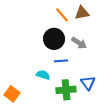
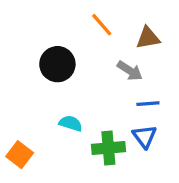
brown triangle: (82, 13) -> (148, 38), moved
black circle: (54, 39) -> (57, 64), moved
blue line: (61, 61) -> (148, 104), moved

